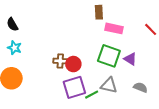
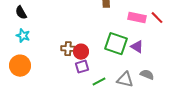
pink rectangle: (114, 28) -> (137, 18), moved
gray triangle: (109, 85) -> (125, 80), moved
purple square: (74, 87) -> (82, 67), moved, size x0.6

